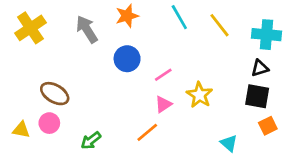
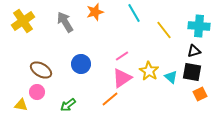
yellow line: (220, 25) -> (164, 30), moved
blue circle: (127, 59) -> (81, 64), moved
pink triangle: (163, 104) -> (122, 78), size x1.5
yellow triangle: (21, 130) -> (21, 105), moved
cyan triangle: (229, 143) -> (171, 77), moved

